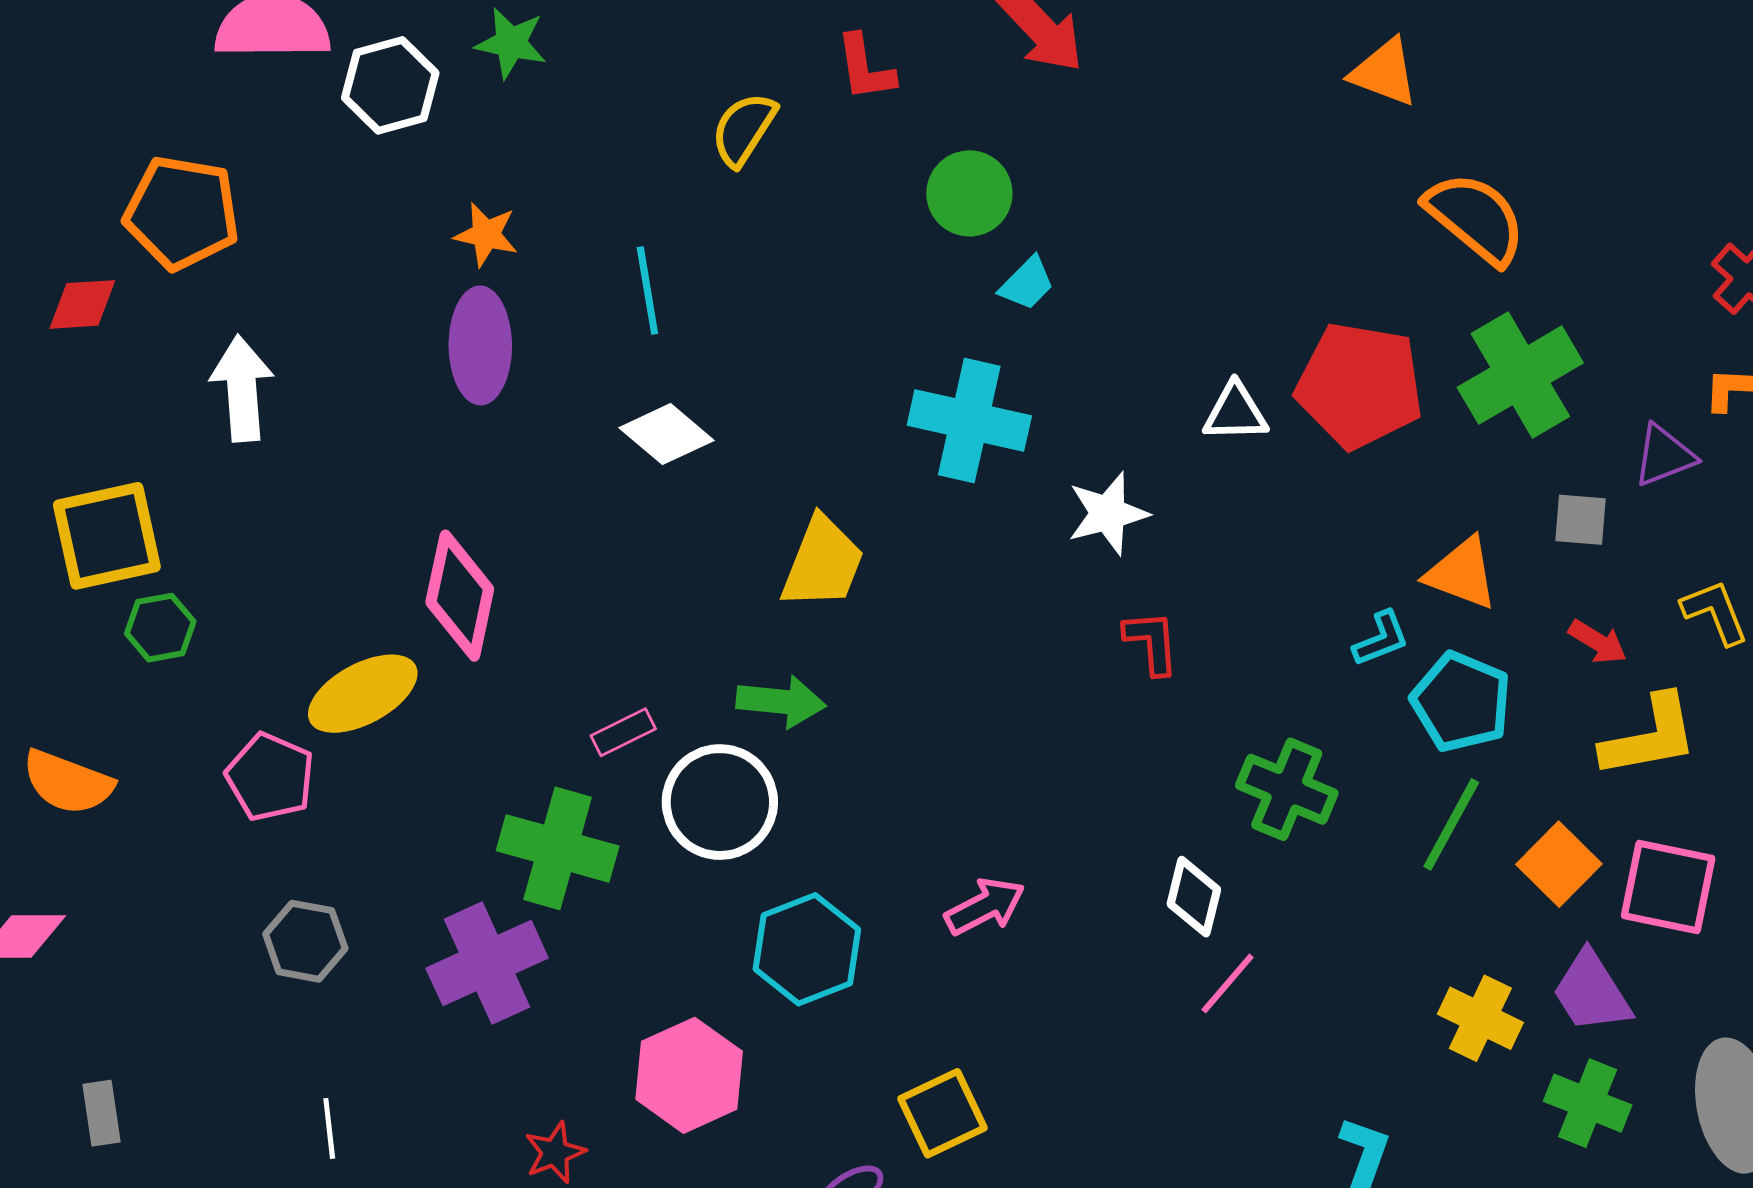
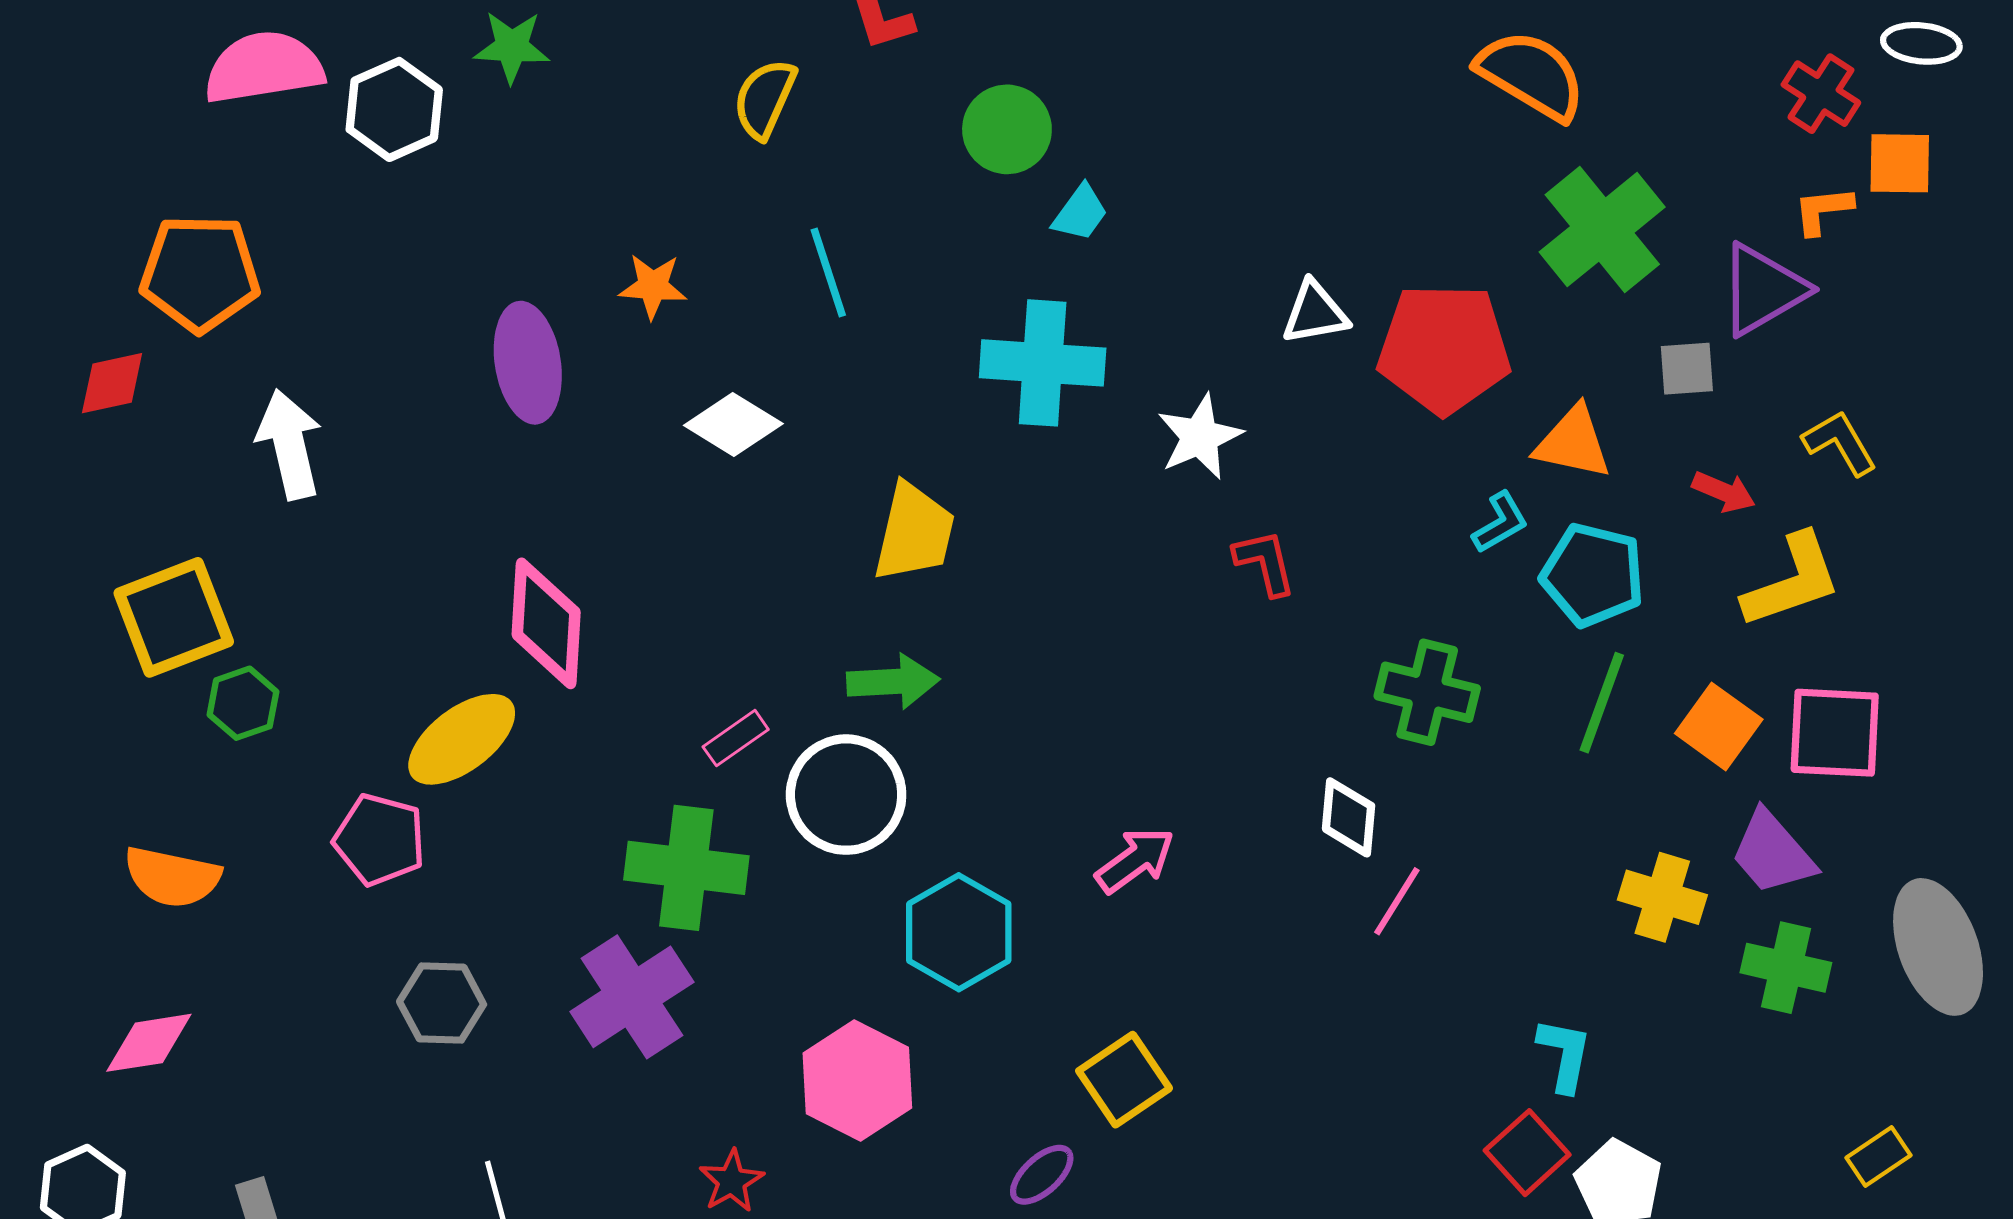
orange star: (486, 234) -> (653, 286), moved
cyan line: (647, 290) -> (828, 272), moved
red pentagon: (1360, 385) -> (1444, 349), moved
purple triangle: (1664, 456) -> (1763, 290), size x1.4

